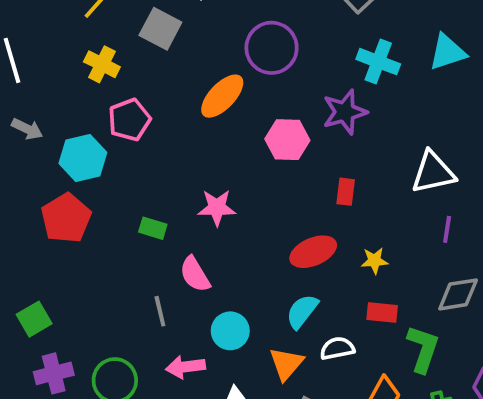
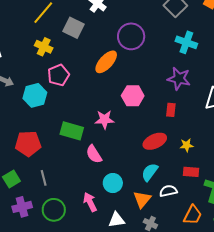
purple star: (345, 112) -> (179, 79), moved, turned 30
pink hexagon: (287, 140) -> (133, 96), moved
red pentagon: (66, 218) -> (28, 144), moved, turned 30
green rectangle: (153, 228) -> (72, 131), size x1.6
gray line: (160, 311) -> (44, 178), moved
pink arrow: (185, 367) -> (90, 202), turned 72

